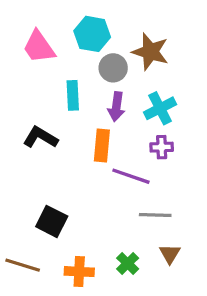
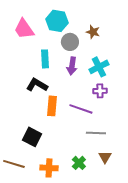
brown star: (150, 52) -> (93, 32), size x0.6
black L-shape: (40, 137) -> (37, 85), moved
orange rectangle: (102, 145) -> (52, 106), moved

